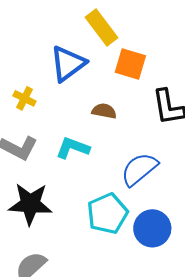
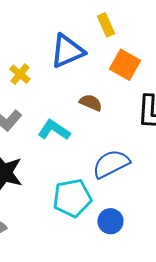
yellow rectangle: (102, 28) -> (106, 25), size x0.7
blue circle: (152, 228) -> (110, 221), size x0.7

